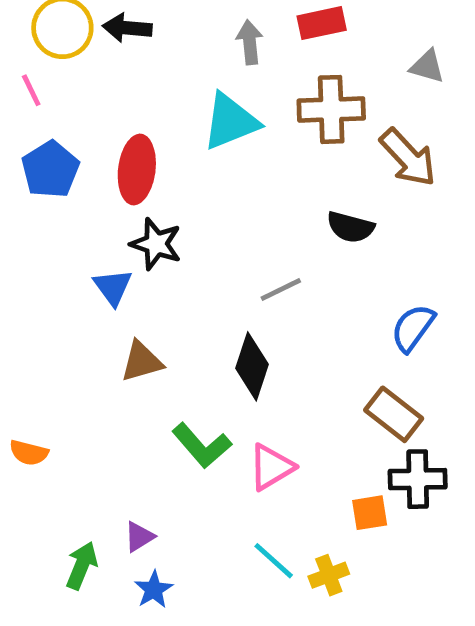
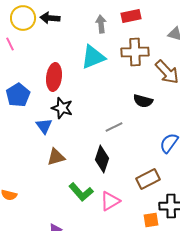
blue pentagon: (50, 169) -> (18, 95), moved
brown rectangle: (394, 414) -> (148, 179), moved, turned -65

